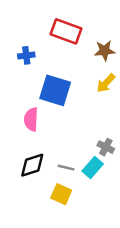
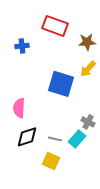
blue square: (55, 90) -> (61, 84), moved
pink semicircle: (31, 119) -> (19, 108), moved

